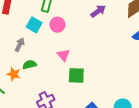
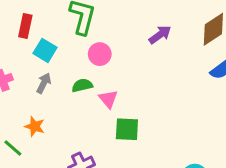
cyan square: (34, 25) -> (45, 50), moved
green semicircle: (29, 65) -> (82, 85), moved

